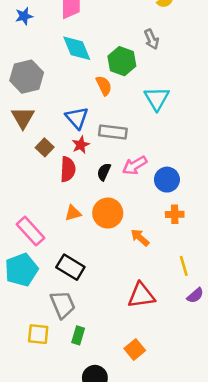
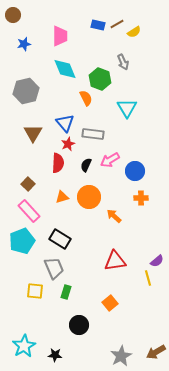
brown triangle: (23, 118) -> (33, 133), moved
brown square: (45, 147) -> (28, 184), moved
yellow line: (184, 266) -> (148, 278), moved

